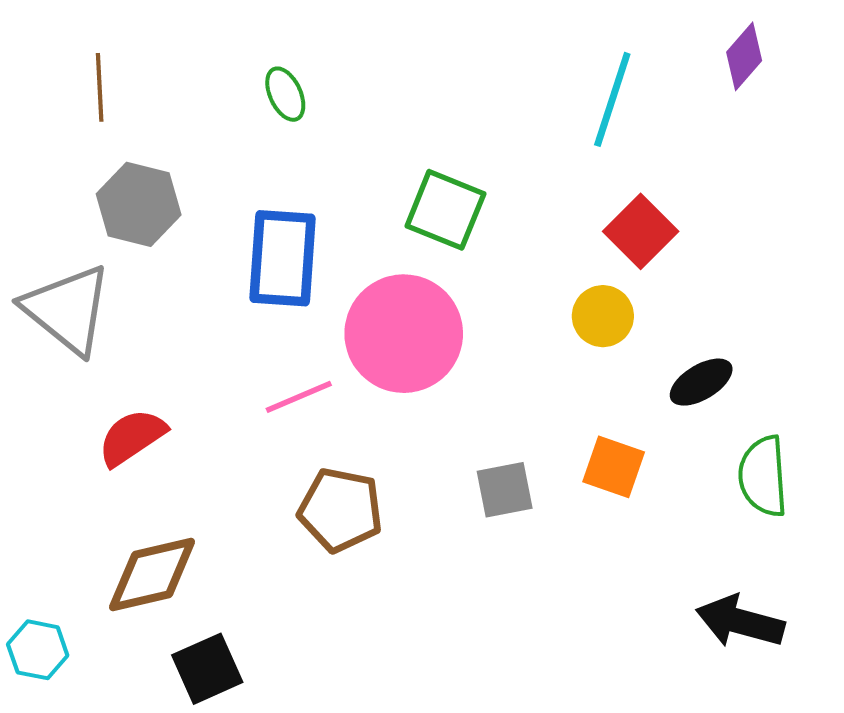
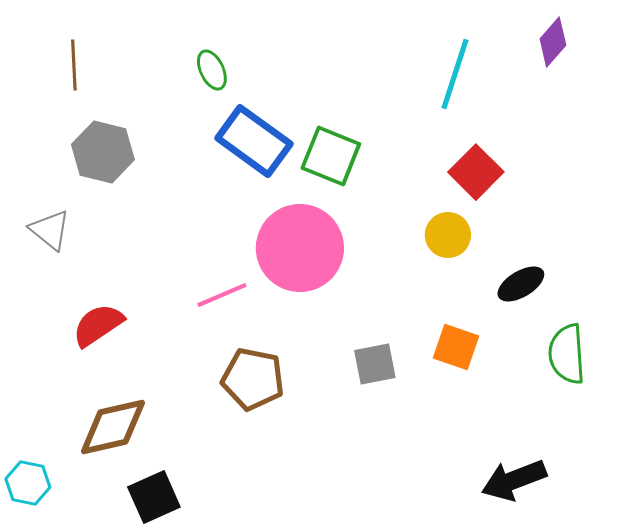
blue rectangle: (283, 258) -> (254, 141), moved, turned -58
gray triangle: (67, 309) -> (50, 230), size x0.6
black arrow: (740, 622) -> (514, 480), moved, turned -36

